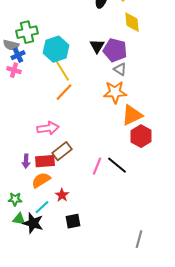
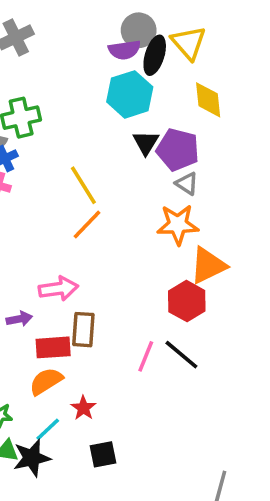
cyan hexagon: (56, 49) -> (130, 94), moved
red hexagon: (141, 136) -> (187, 301), moved
brown rectangle: (62, 151) -> (83, 330), turned -48
purple arrow: (26, 161) -> (19, 319), moved, turned -104
black star: (33, 223) -> (32, 458), turned -30

